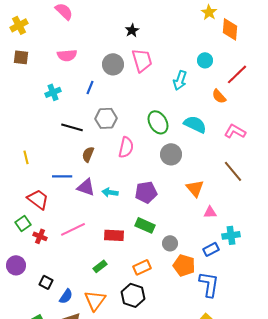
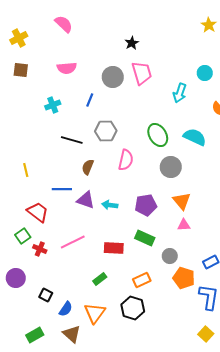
orange triangle: (195, 188) -> (182, 201), moved
pink triangle: (210, 212) -> (184, 225), moved

